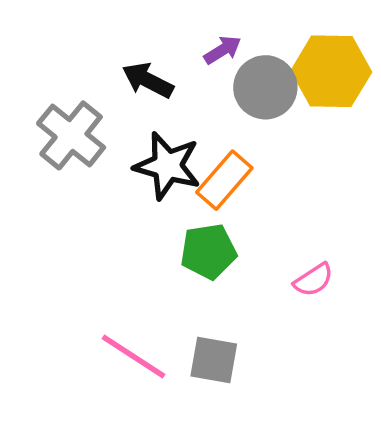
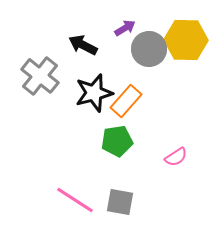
black star: (167, 166) -> (94, 93), turned -30

